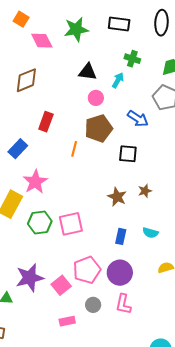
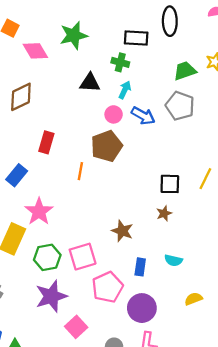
black rectangle: (119, 24) -> (136, 38), moved
green cross: (132, 59) -> (120, 62), moved
pink circle: (96, 98) -> (114, 114), moved
blue arrow: (138, 119) -> (143, 116), moved
black square: (128, 154) -> (170, 184), moved
brown star: (117, 197) -> (122, 231), moved
pink pentagon: (87, 270) -> (107, 287), moved
purple star: (30, 278) -> (51, 296), moved

